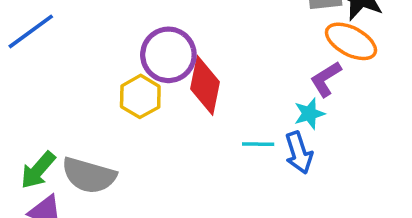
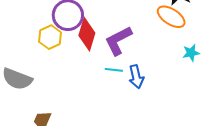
purple L-shape: (326, 79) -> (118, 41), moved, size x1.5
cyan star: (309, 114) -> (191, 53), moved

